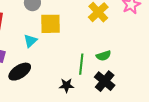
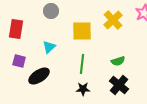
yellow square: (50, 24) -> (82, 31), moved
green line: (81, 64) -> (82, 64), moved

